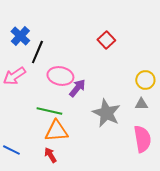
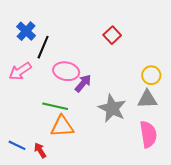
gray triangle: (141, 104) -> (147, 99), size x1.5
red arrow: (50, 155) -> (40, 150), moved

